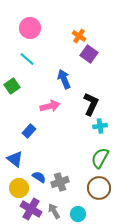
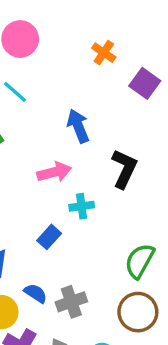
purple square: (89, 54) -> (145, 83), moved
cyan cross: (100, 126) -> (82, 206), moved
blue rectangle: (29, 131) -> (49, 237), moved

